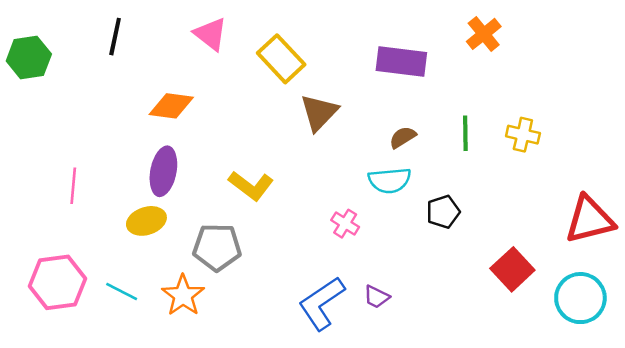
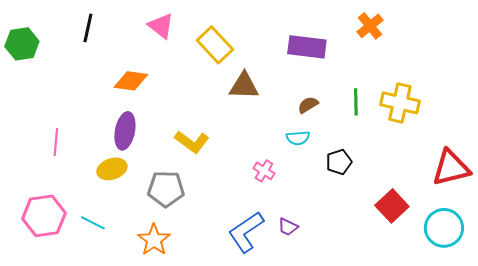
brown triangle: (319, 112) -> (244, 86), turned 48
yellow cross: (523, 135) -> (400, 103), size x1.5
cyan semicircle: (390, 180) -> (298, 138), size x0.7
orange star: (183, 295) -> (154, 240), moved

